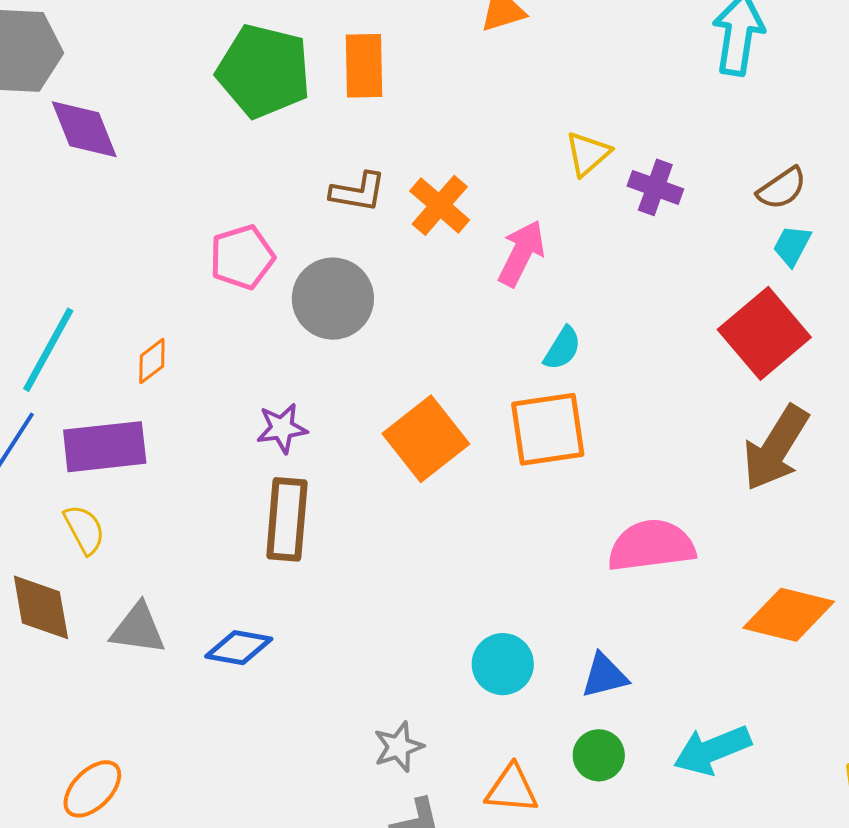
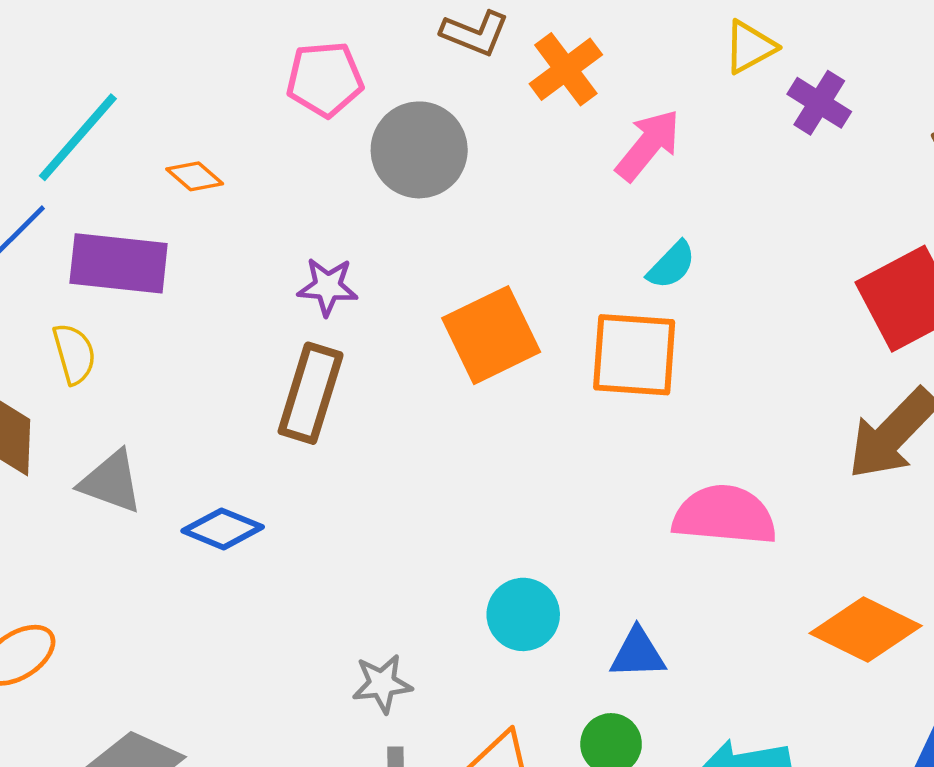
orange diamond: (152, 361) -> (195, 176), turned 66

